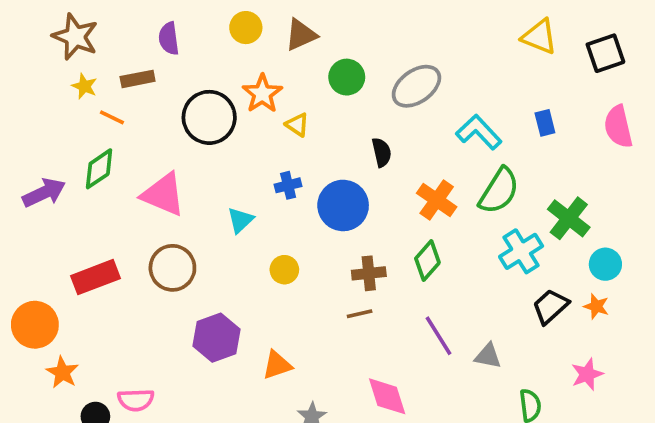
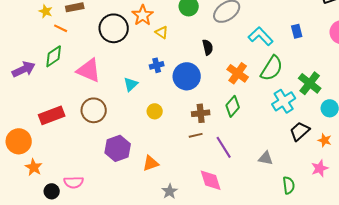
orange star: (596, 306) -> (325, 140), moved
purple line: (438, 336) -> (224, 147), moved

